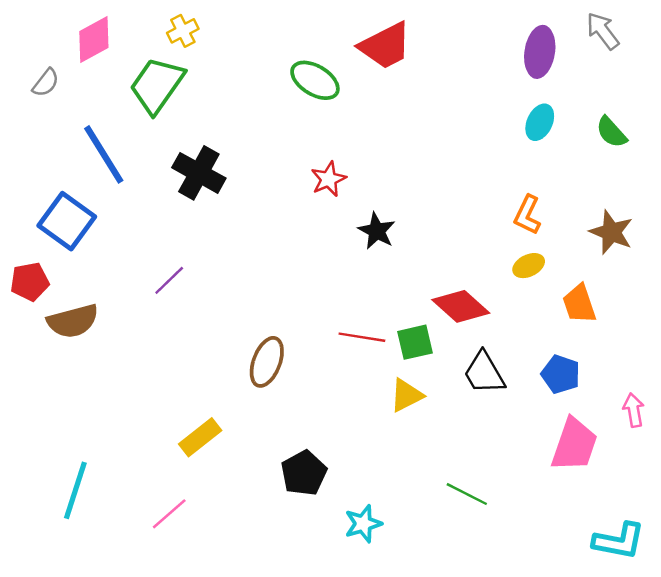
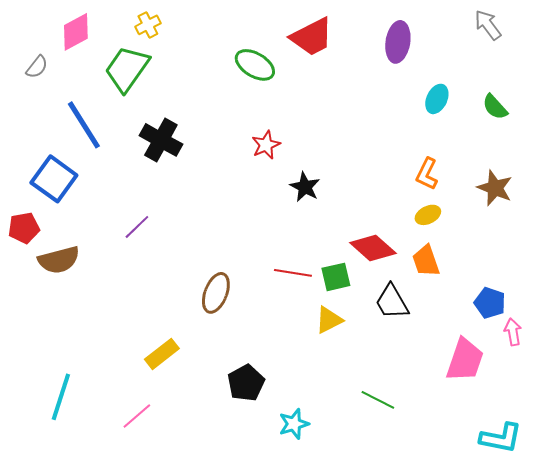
purple ellipse: (540, 52) -> (398, 42), moved
orange trapezoid: (579, 304) -> (426, 261), moved
blue pentagon: (561, 374) -> (490, 303), moved

